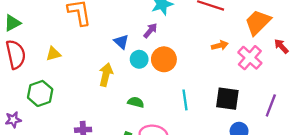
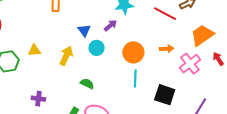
yellow triangle: (53, 54) -> (34, 50), moved
orange circle: (164, 59) -> (133, 52), moved
cyan line: (185, 100) -> (135, 78), moved

